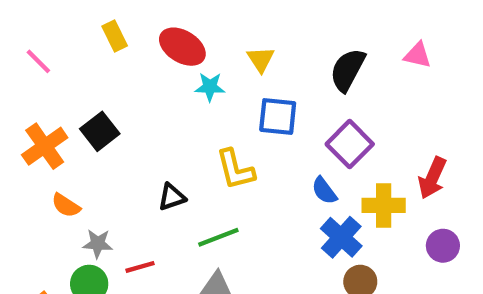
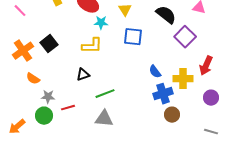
black semicircle: (348, 70) -> (166, 15), turned 100
purple square: (350, 144) -> (185, 37), moved
yellow L-shape: (235, 169) -> (92, 46), moved, turned -75
blue cross: (341, 237) -> (163, 94), turned 30

